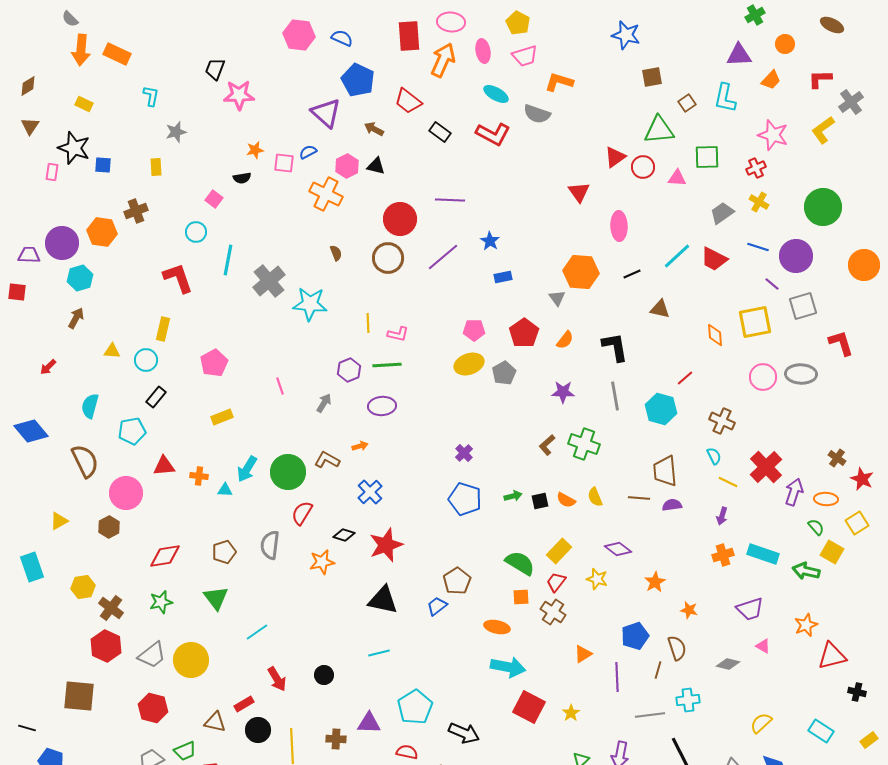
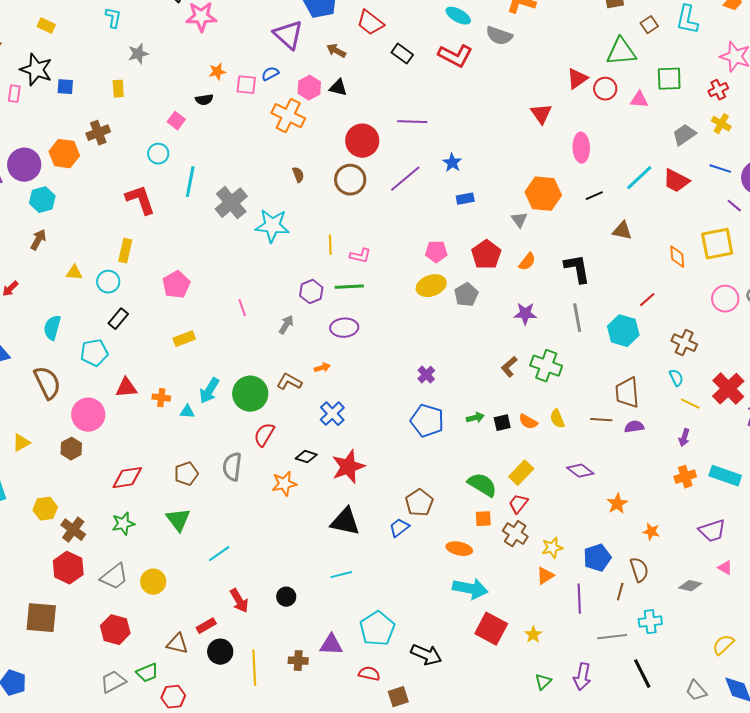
yellow star: (597, 579) -> (552, 548), moved, turned -30
yellow circle: (191, 660) -> (153, 582), size x0.7

